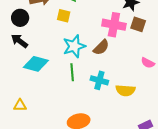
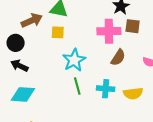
brown semicircle: (101, 47) -> (118, 58), moved
cyan diamond: (36, 64) -> (23, 94), moved

